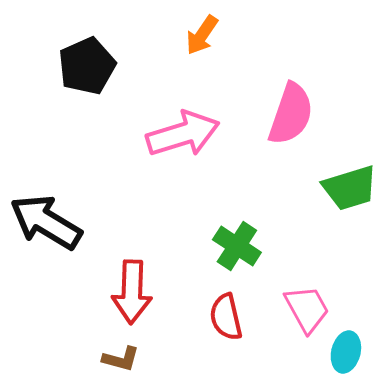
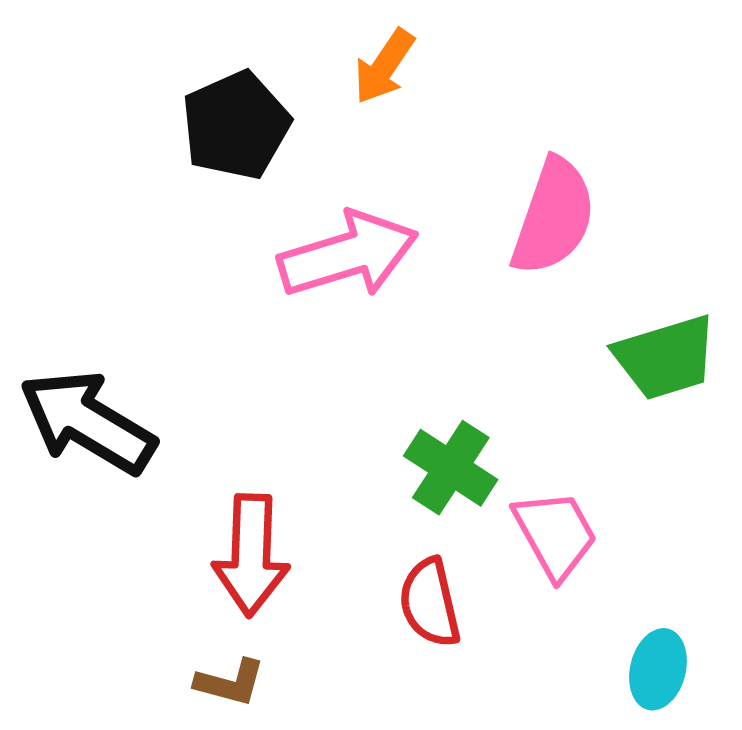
black pentagon: (87, 66) -> (236, 125), moved
pink trapezoid: (307, 309) -> (555, 534), moved

